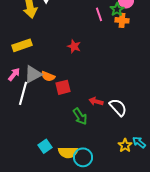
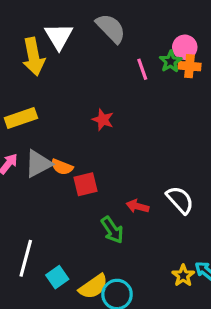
orange cross: (122, 20) -> (189, 66), moved
white line: (23, 93) -> (26, 258), moved
white semicircle: (118, 107) -> (180, 200), moved
yellow semicircle: (68, 152) -> (93, 287), turned -36

